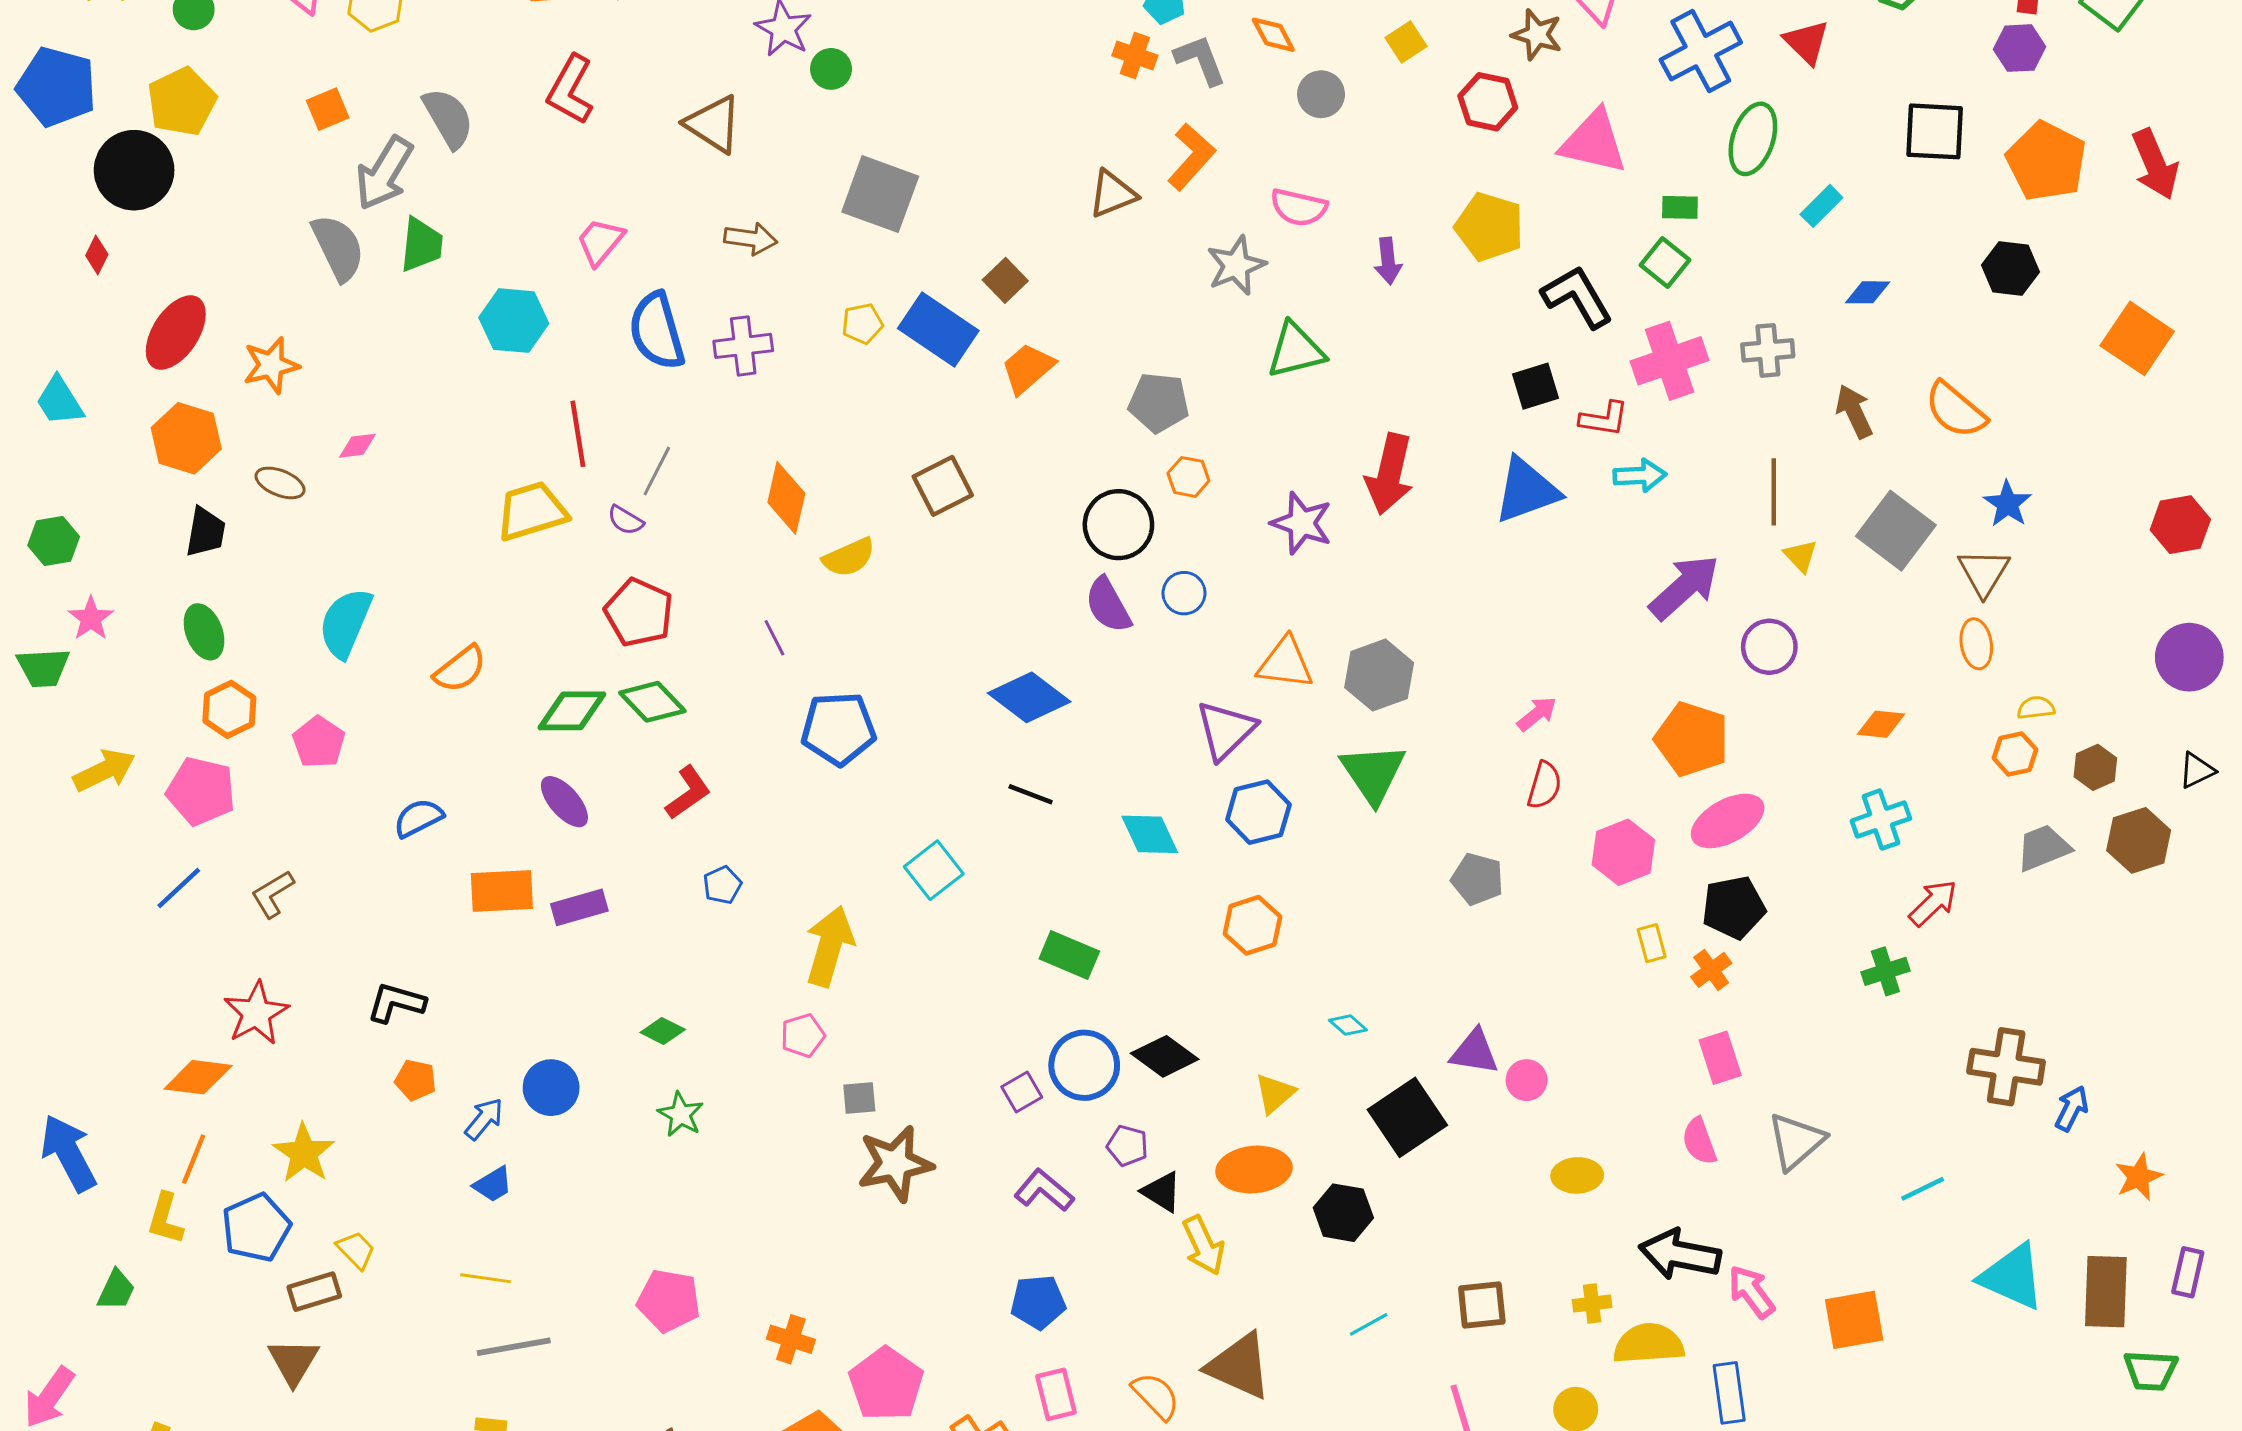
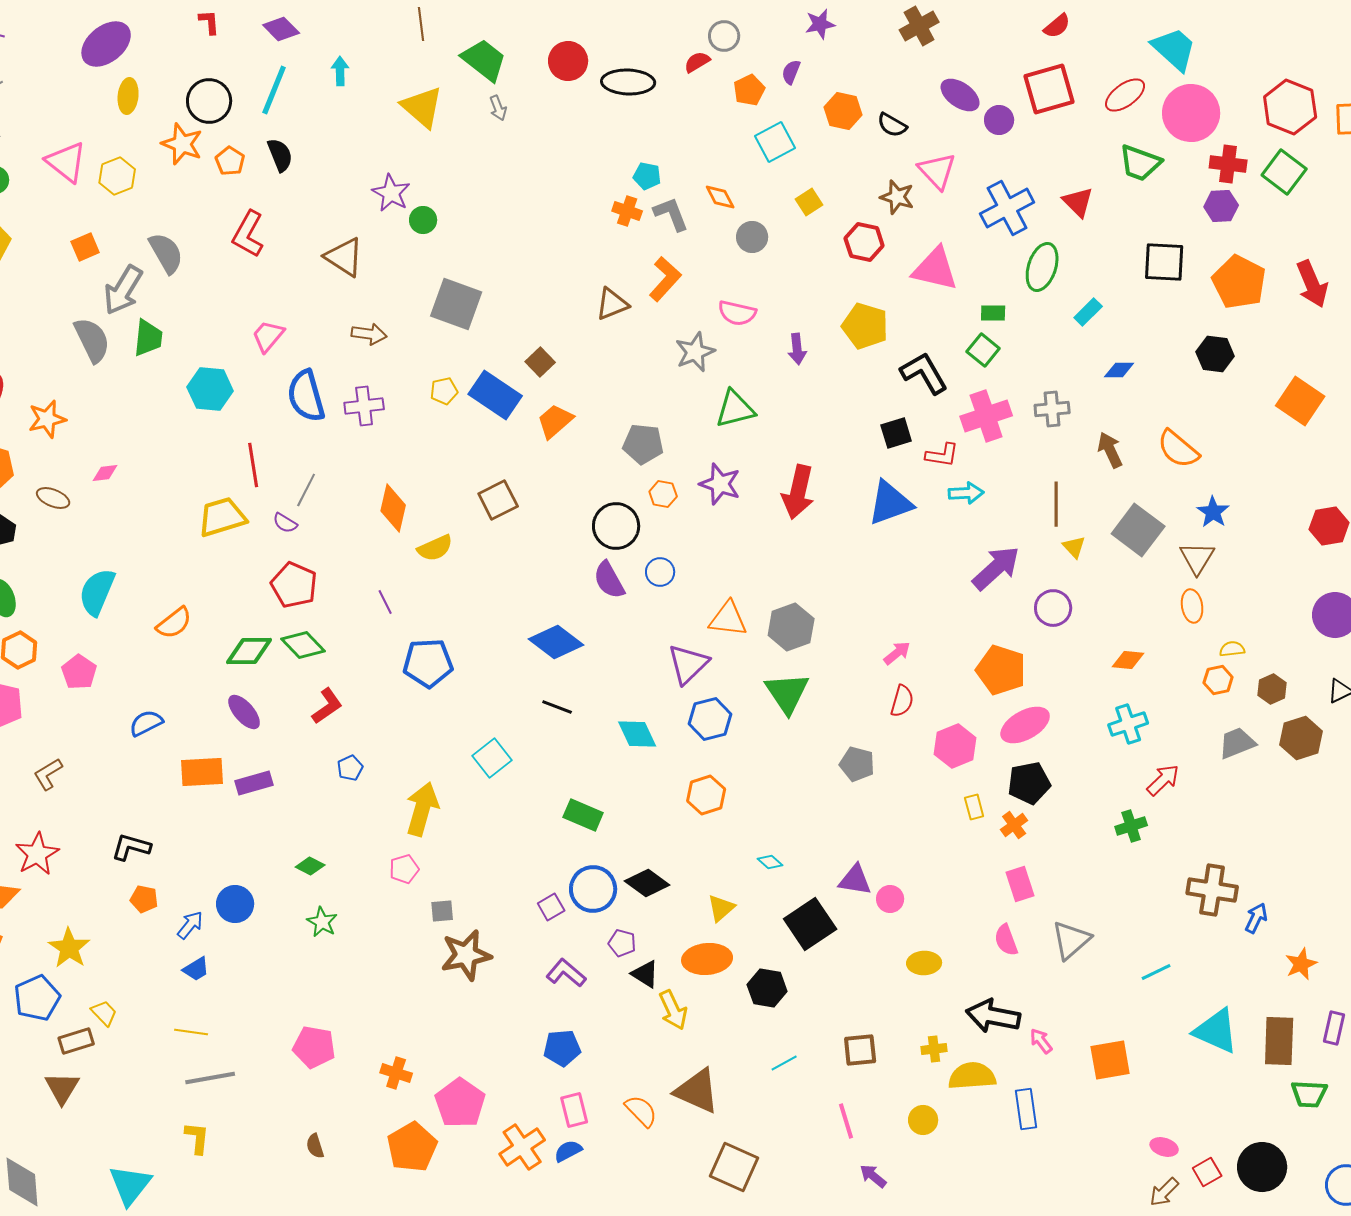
purple star: (1302, 523) -> (720, 484), moved
pink arrow: (1751, 1292) -> (1041, 1041), size x0.7

